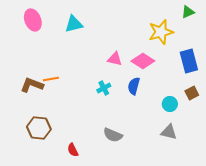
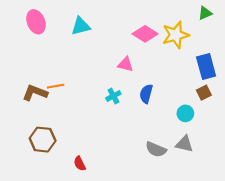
pink diamond: (143, 61) -> (145, 34), moved
brown square: (192, 93) -> (204, 93), moved
gray semicircle: (113, 135) -> (156, 149), moved

